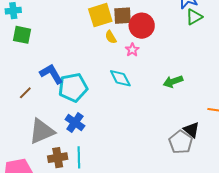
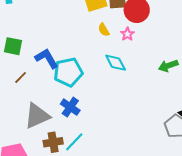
green square: (22, 35) -> (13, 46), moved
yellow semicircle: (111, 37) -> (104, 30), moved
cyan line: (79, 157) -> (74, 142), turned 45

